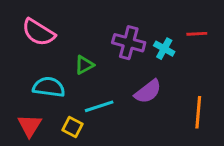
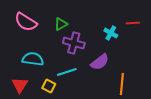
purple cross: (129, 43) -> (74, 43), moved
green triangle: (84, 65) -> (61, 24), moved
orange line: (198, 112) -> (122, 84), moved

